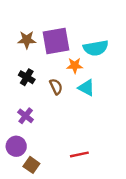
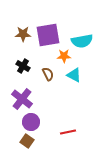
purple cross: (26, 116) -> (22, 99), size x1.5
purple circle: (16, 146) -> (31, 122), moved

